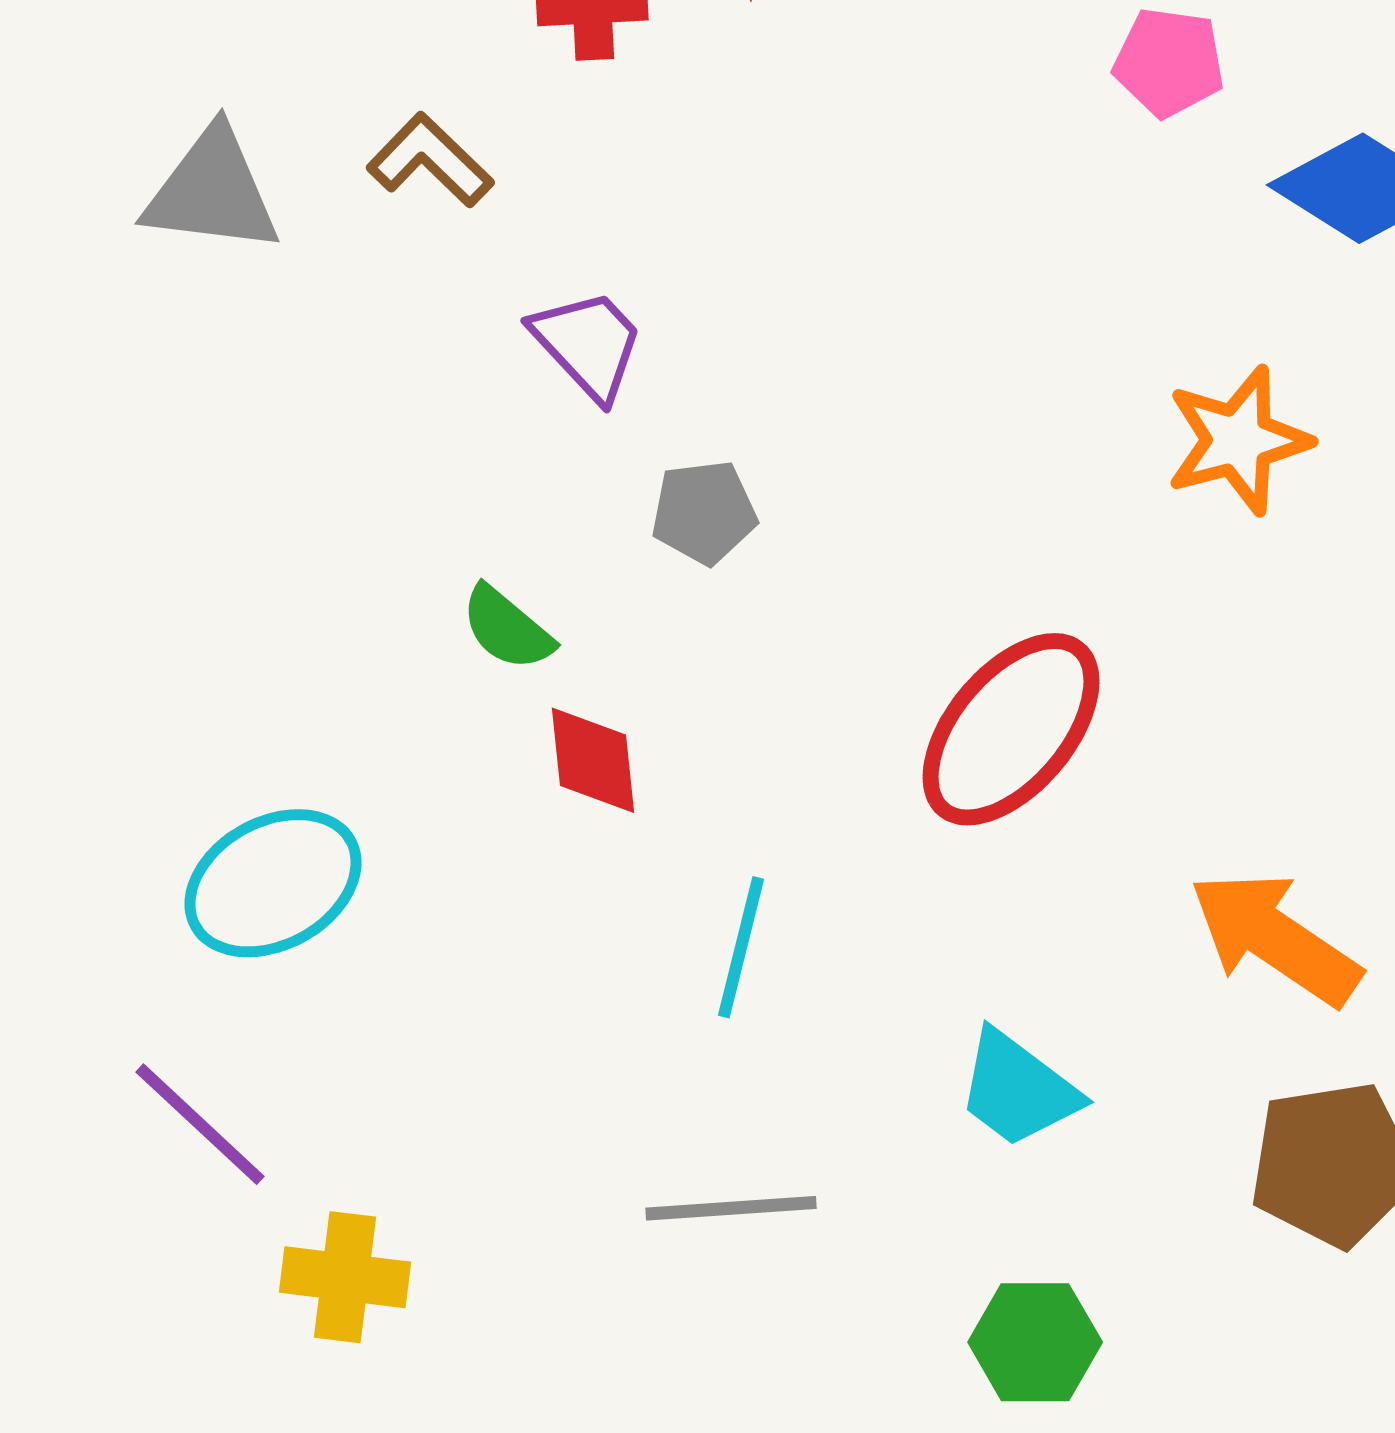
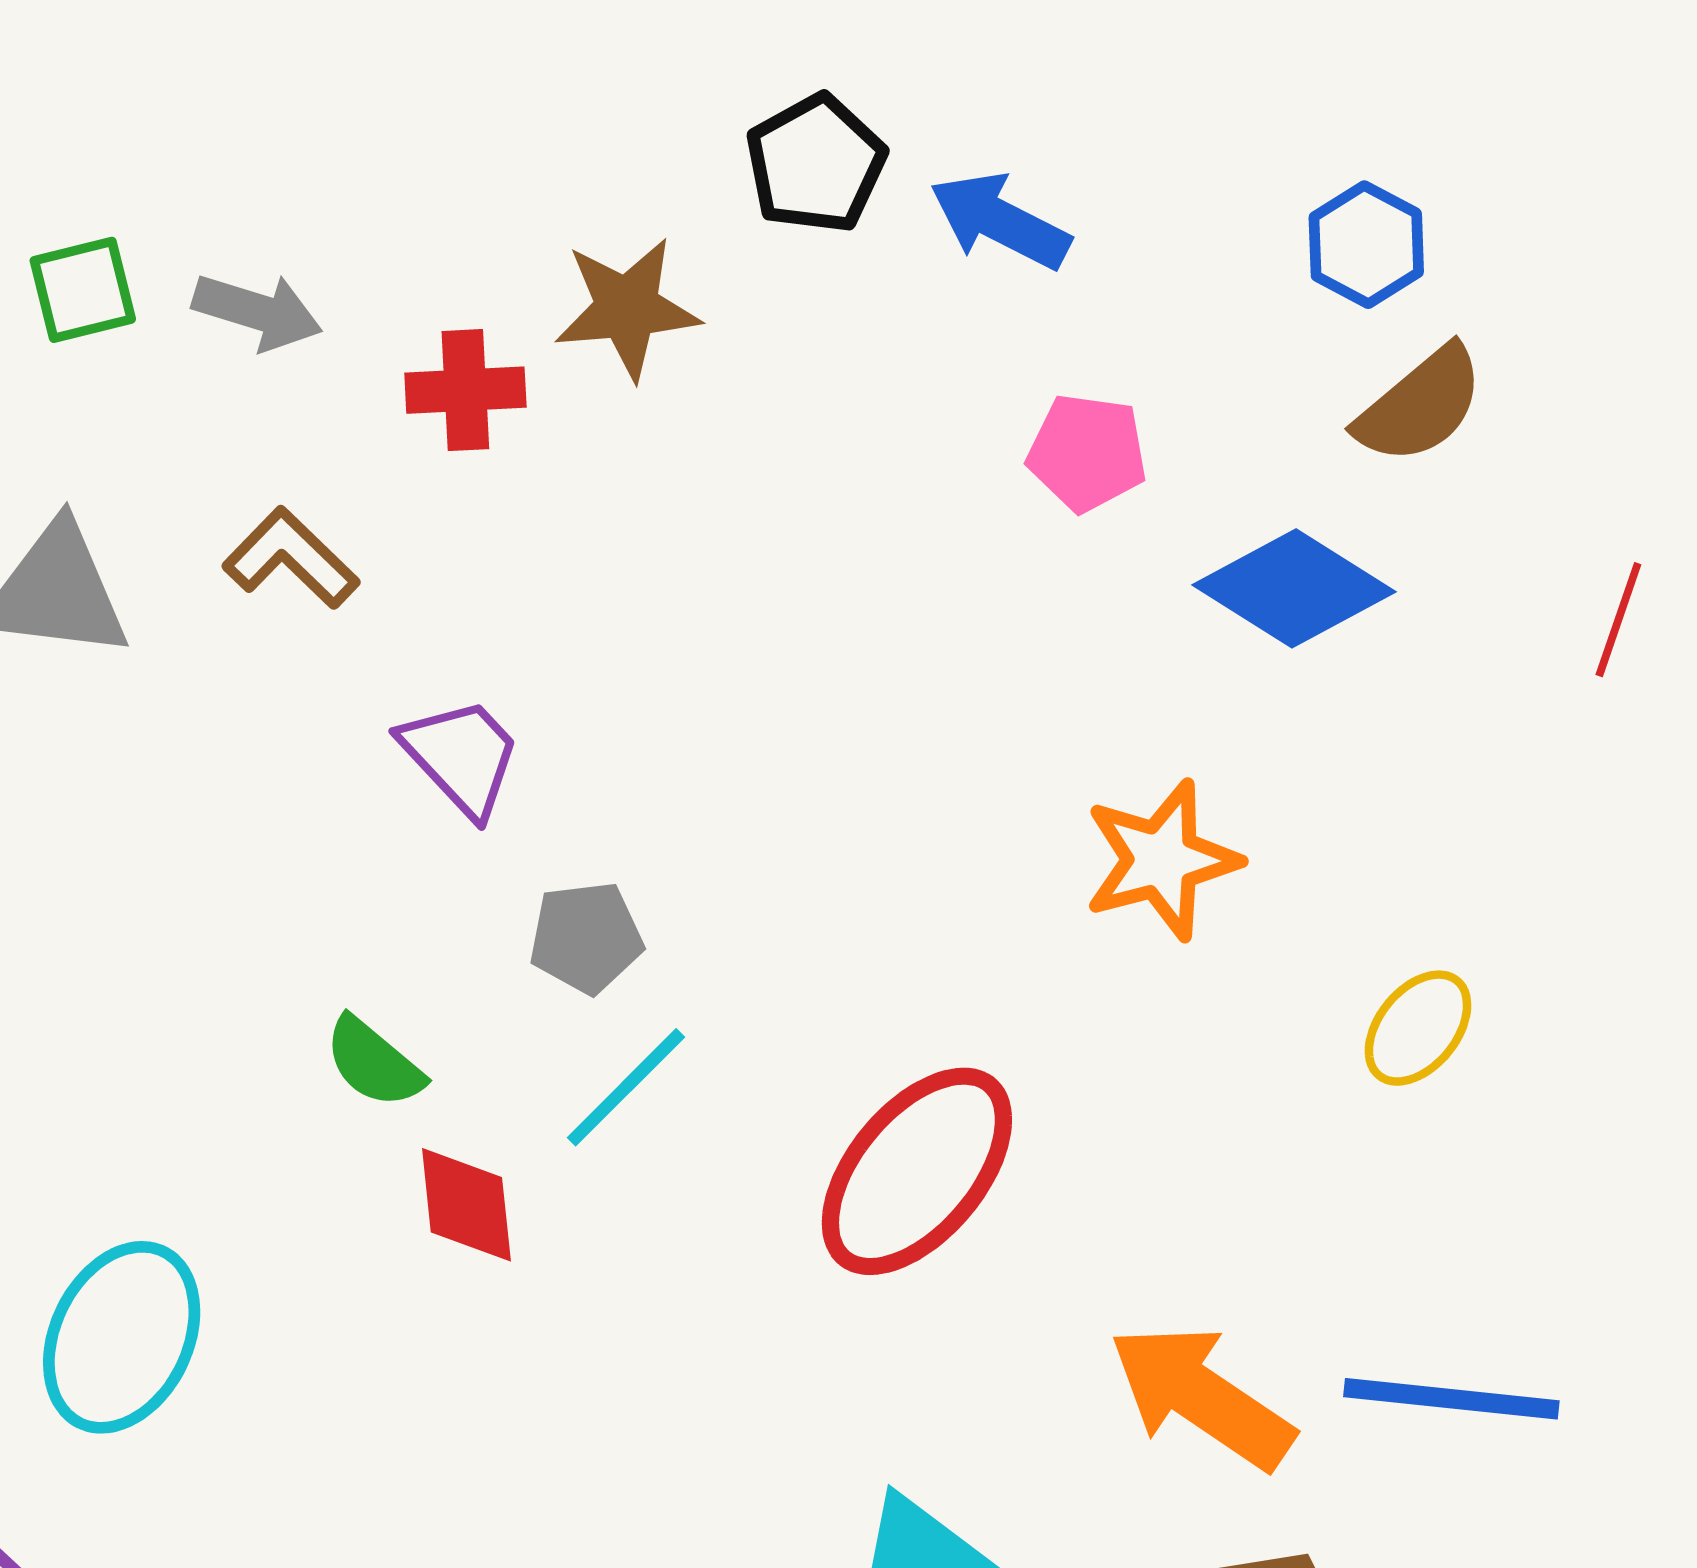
cyan ellipse: (273, 883) -> (122, 1337), turned -35
cyan line: (741, 947) -> (626, 1087), moved, turned 31

